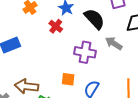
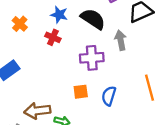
gray arrow: (114, 43) -> (121, 40), turned 60

